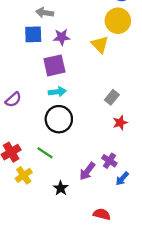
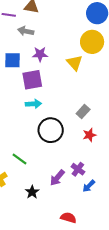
blue square: (33, 34) -> (13, 60), moved
black circle: (59, 119) -> (51, 130), moved

